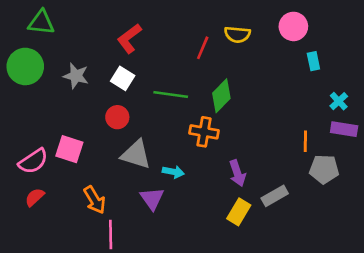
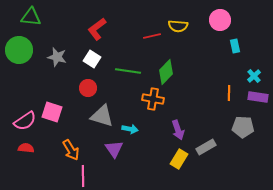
red line: (203, 48) -> (152, 36), turned 54
orange line: (305, 141) -> (229, 93), moved
red semicircle: (35, 197) -> (26, 148), turned 49

